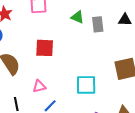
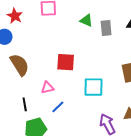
red square: (45, 48) -> (66, 62), moved

